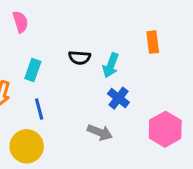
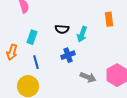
blue cross: (118, 98) -> (68, 55), moved, turned 32
gray arrow: (100, 132) -> (88, 77), moved

